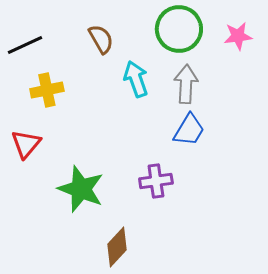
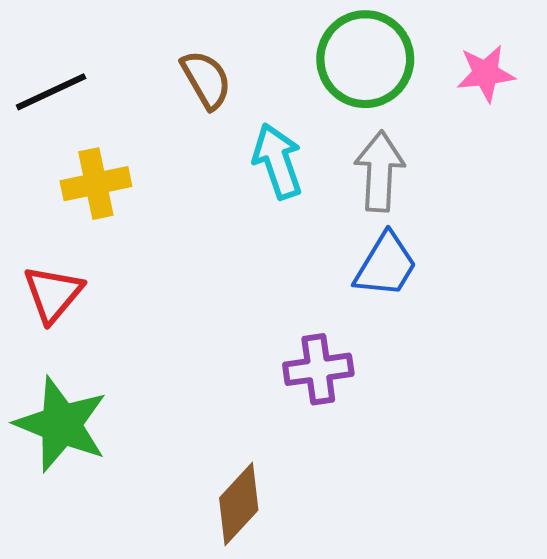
green star: (81, 189) -> (61, 424), moved

